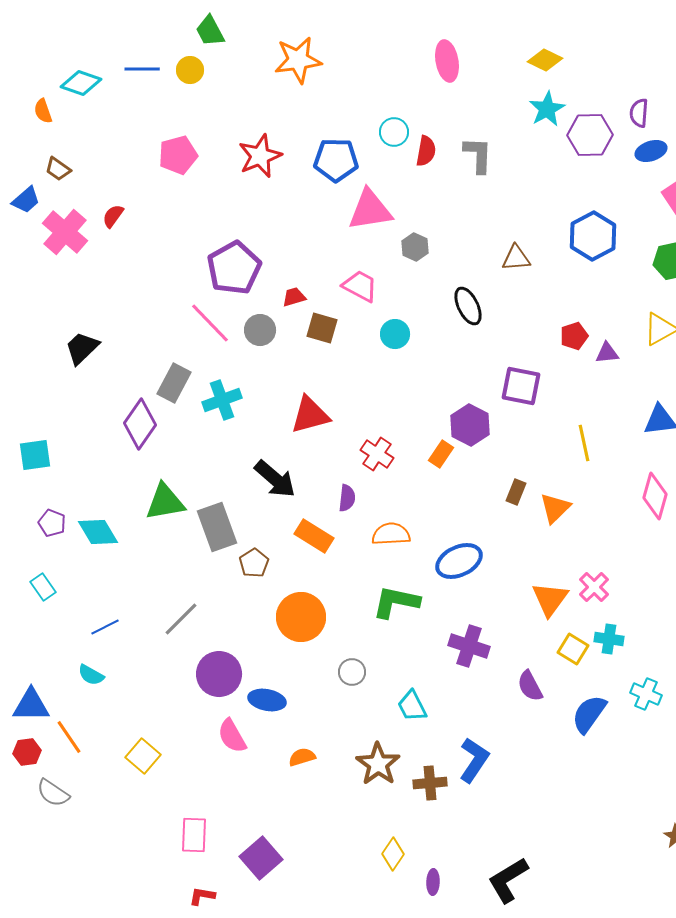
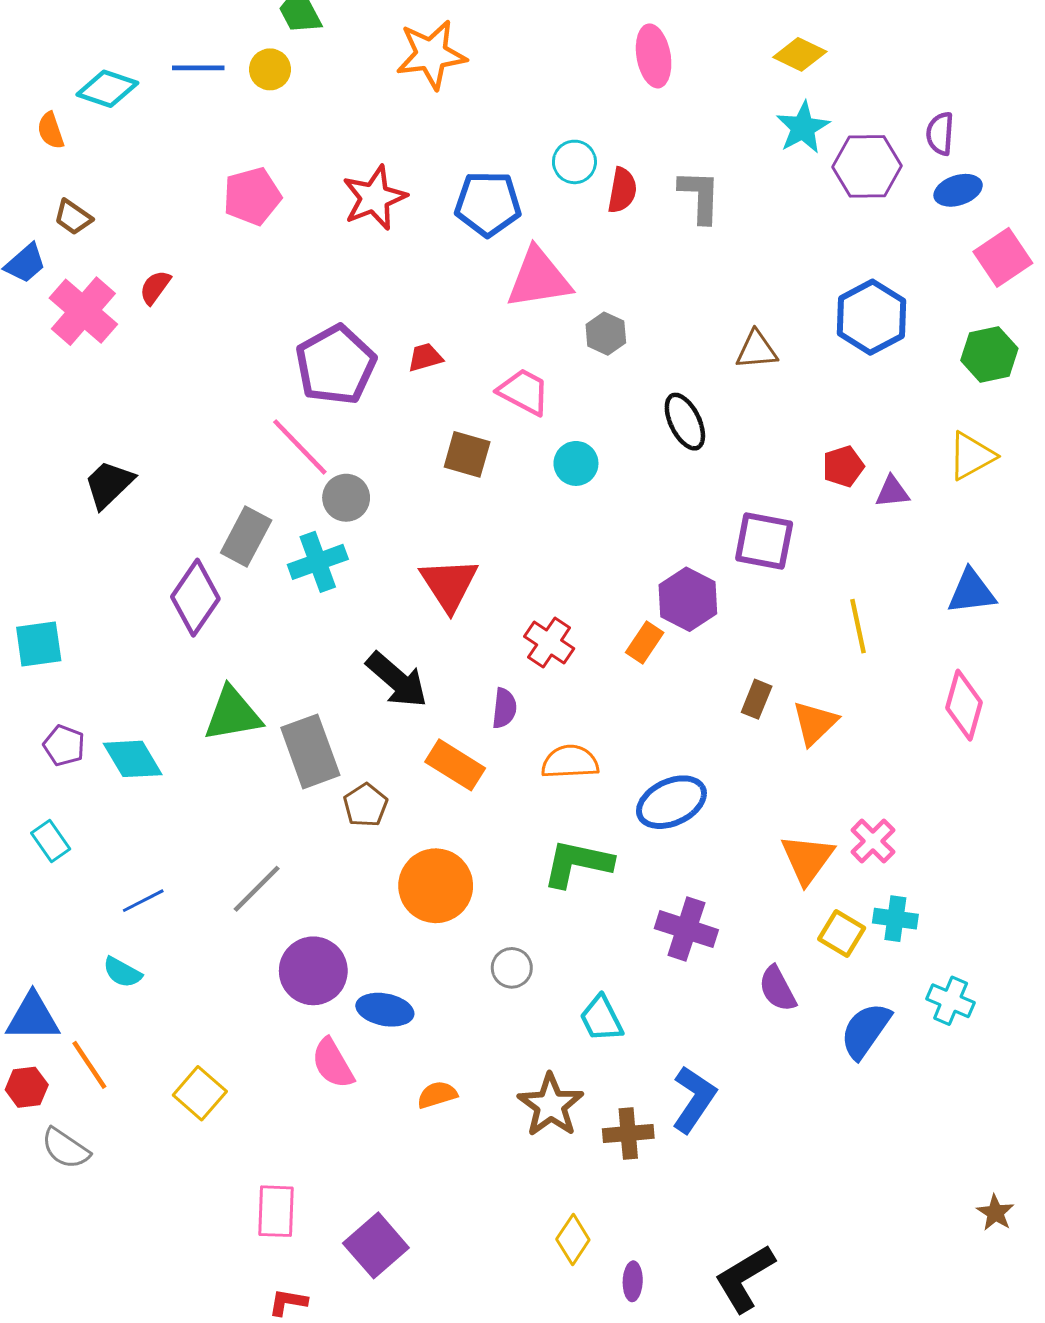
red trapezoid: (294, 297) -> (425, 357), moved
gray circle: (260, 330) -> (346, 498), moved
red triangle: (310, 415) -> (449, 584), turned -48

